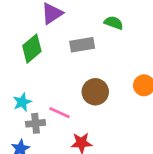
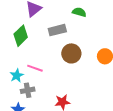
brown circle: (95, 92) -> (71, 53), moved
pink line: (60, 113) -> (35, 68), moved

